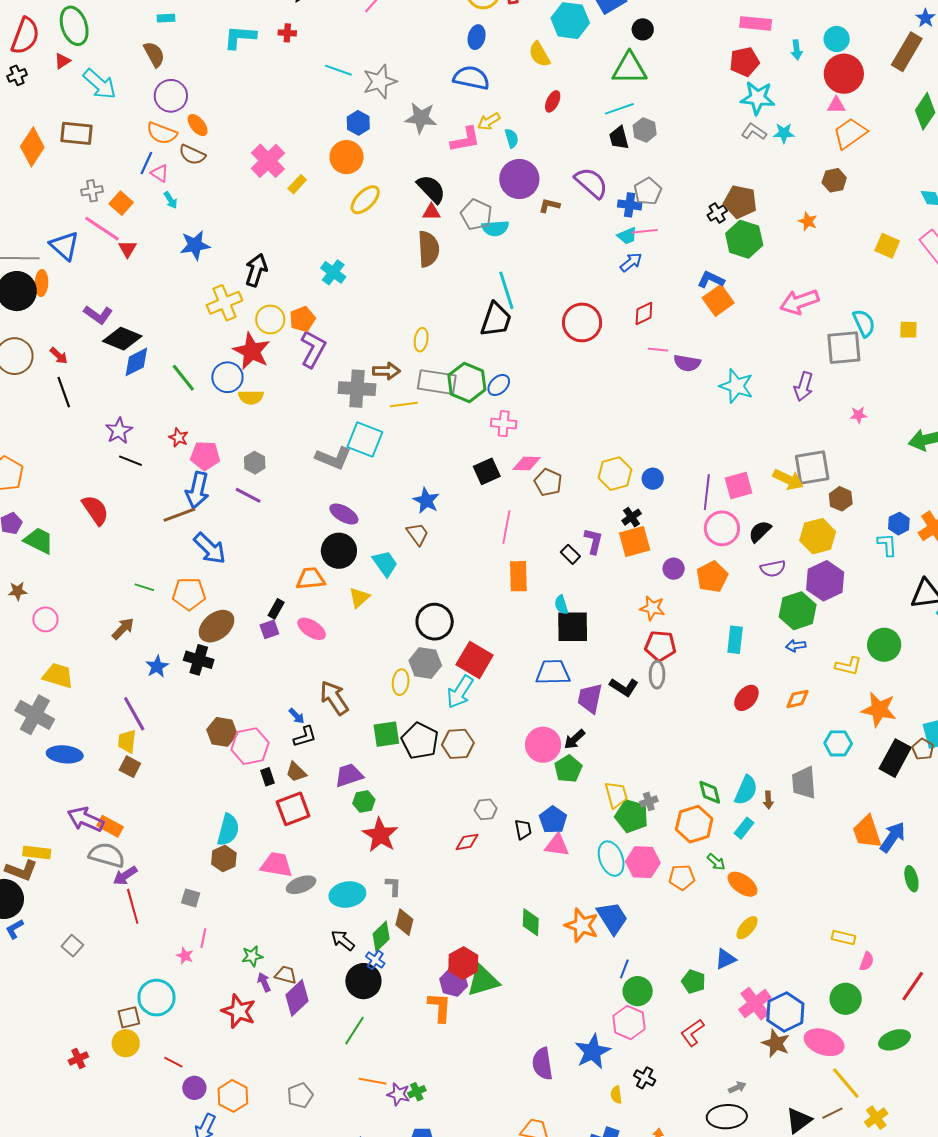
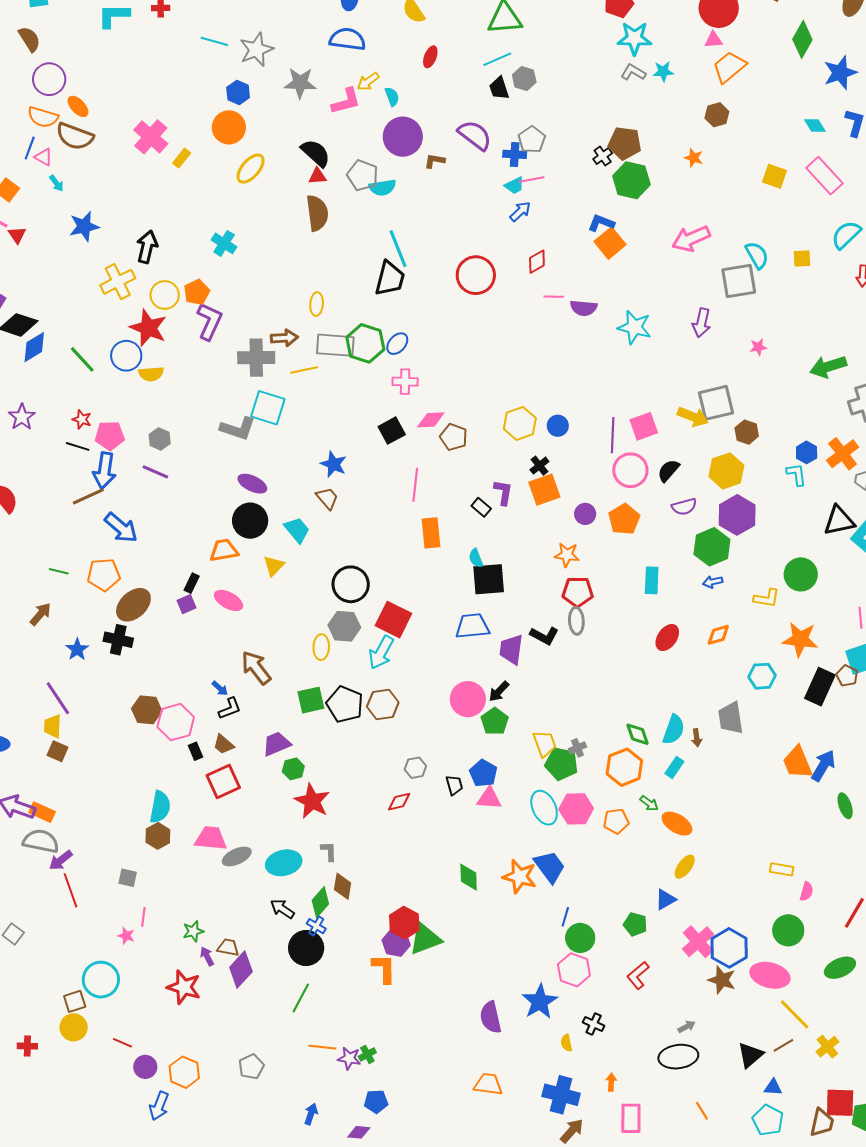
brown semicircle: (192, 155) -> (75, 136), size x1.4
black line: (130, 461) -> (78, 446), moved
red cross: (78, 1058) -> (27, 1046), turned 30

